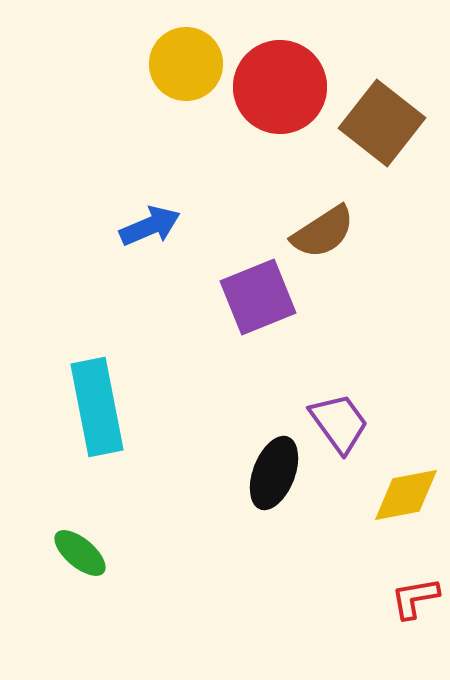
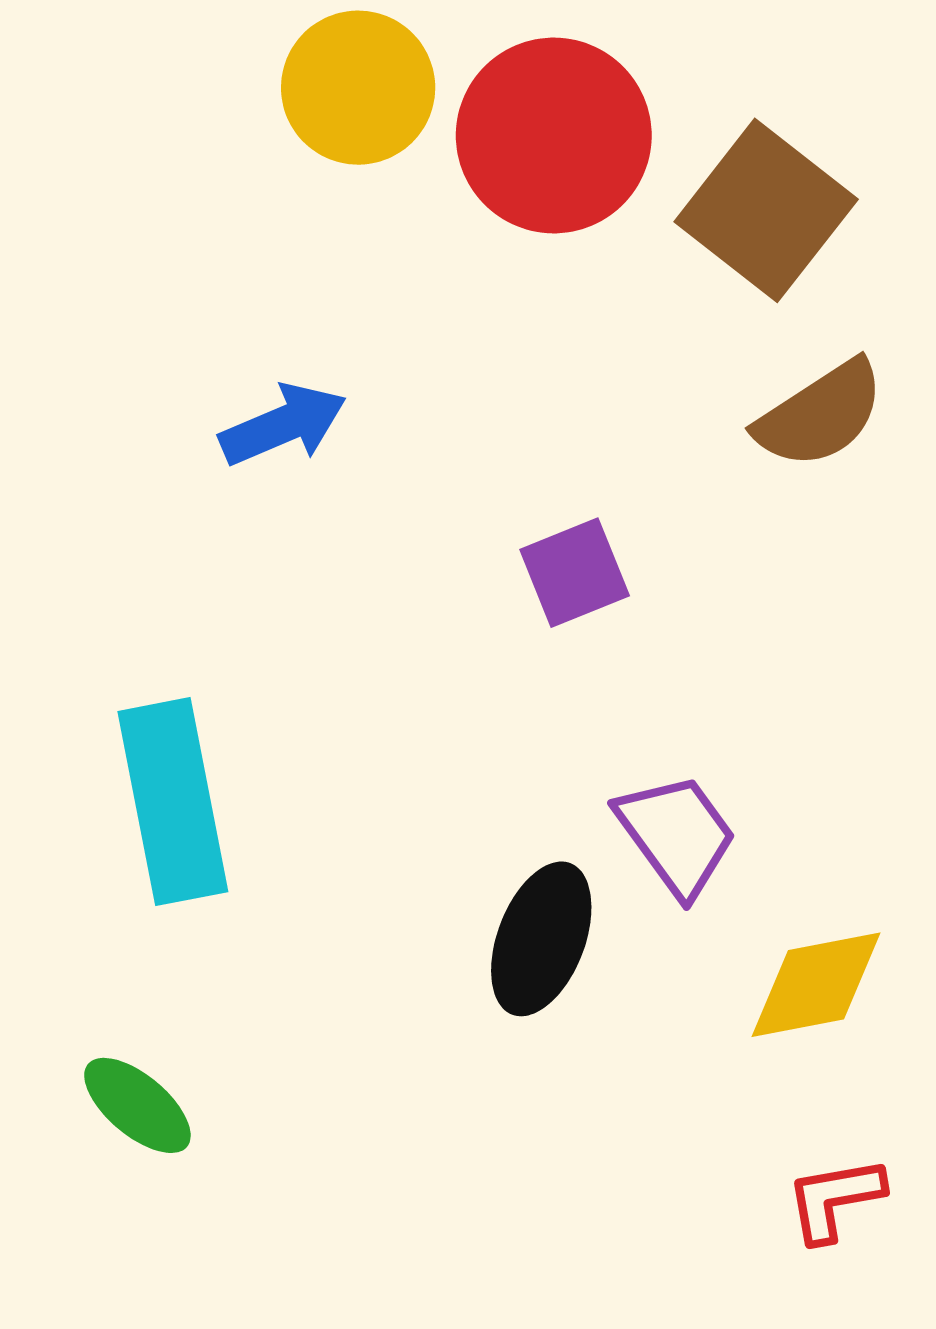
brown semicircle: (323, 232) -> (820, 414), moved
purple square: (258, 297) -> (575, 573), moved, size x0.7

